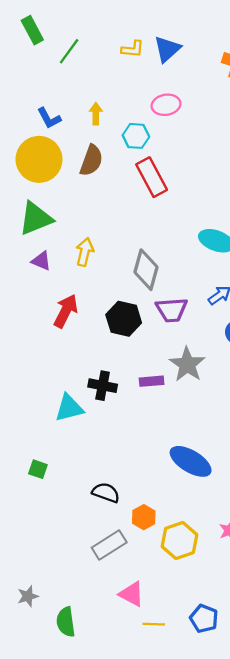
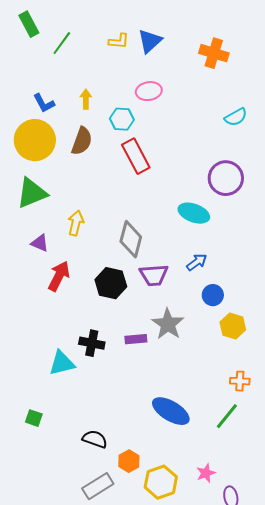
purple triangle: (41, 261) -> (40, 243), moved

